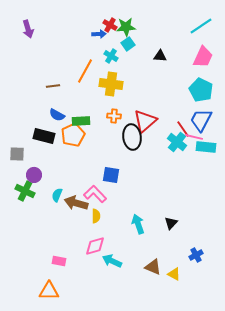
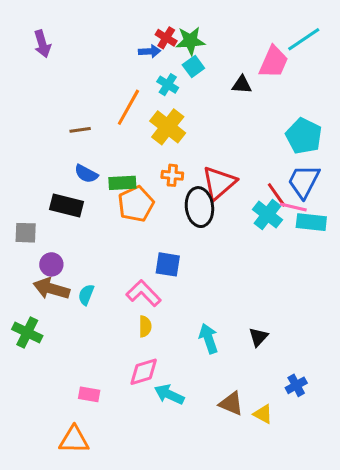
pink trapezoid: (203, 57) -> (274, 62), moved
yellow cross: (111, 84) -> (168, 127), turned 30
orange pentagon: (73, 135) -> (136, 204), moved
green cross: (25, 191) -> (27, 332), moved
brown arrow: (76, 203) -> (51, 289), moved

